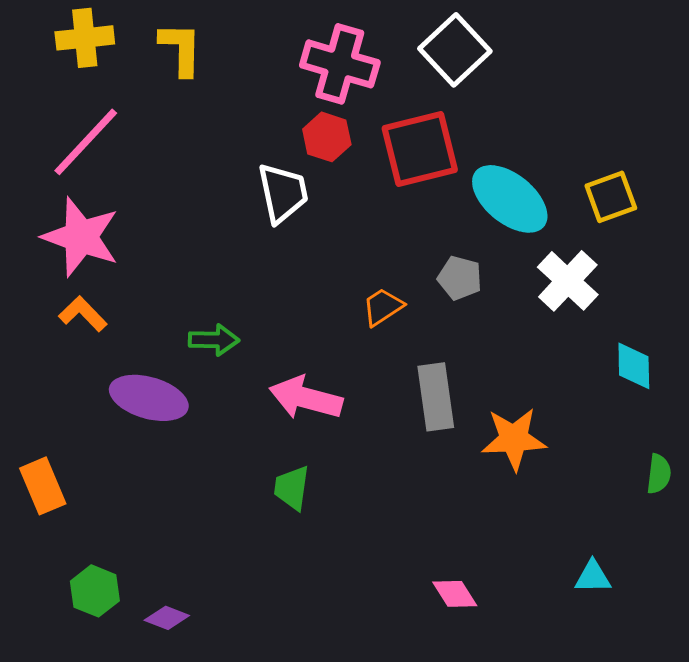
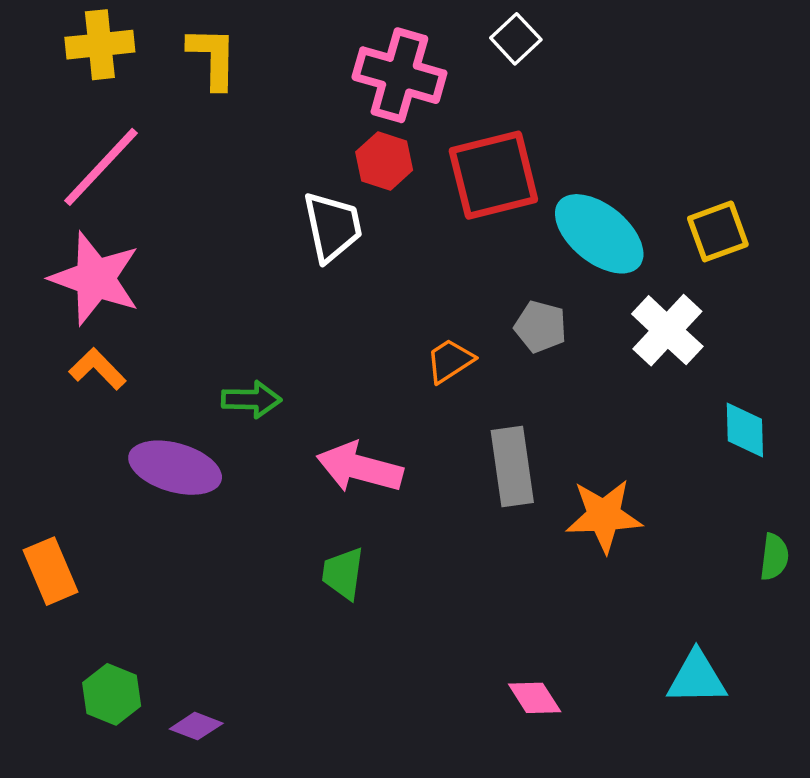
white square: (455, 50) -> (516, 39), moved, size x0.6
cyan triangle: (593, 577) -> (697, 678), size x1.4

